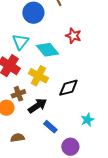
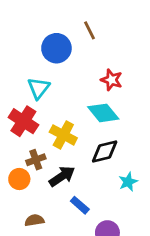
cyan diamond: (47, 50) -> (103, 113), moved
cyan star: (87, 120) -> (128, 182), moved

